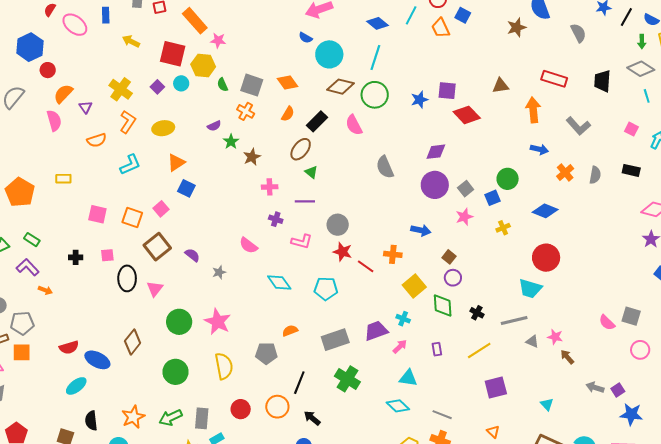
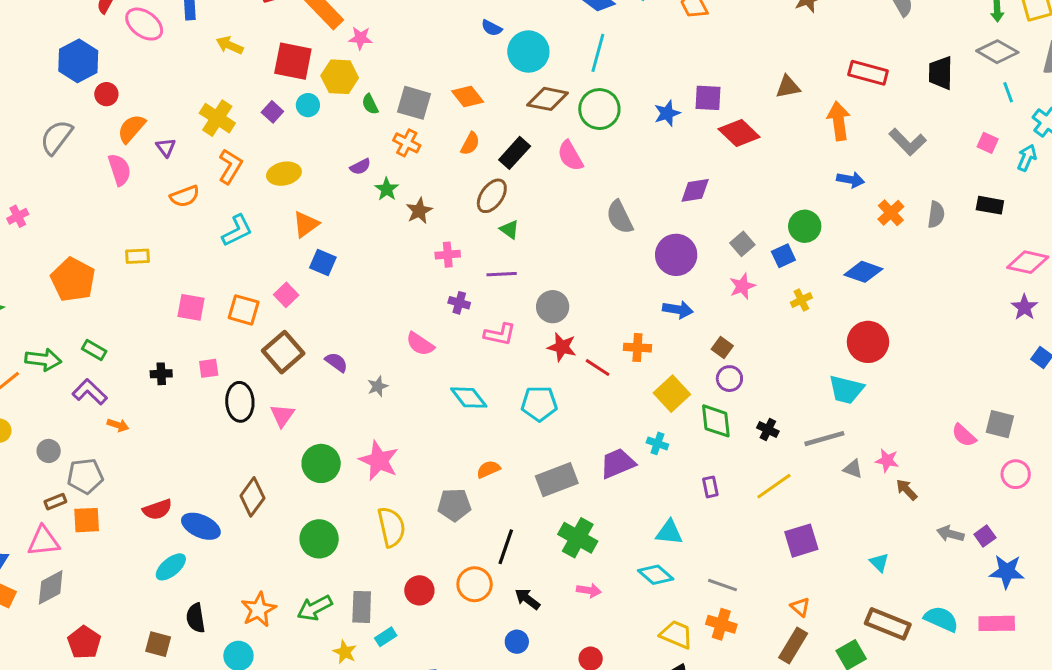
purple circle: (435, 185) -> (676, 255), moved
pink arrow: (400, 346) -> (589, 590), moved, turned 56

